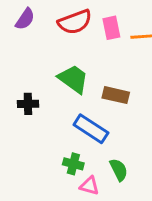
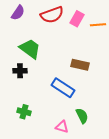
pink rectangle: (111, 28) -> (77, 19), turned 42
green trapezoid: (73, 79) -> (30, 49), moved
green cross: (73, 164) -> (24, 112), moved

